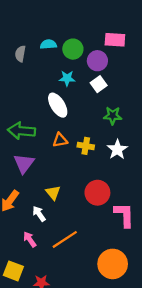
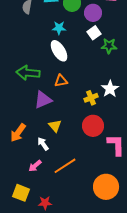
cyan star: (67, 78) -> (59, 28), moved
green star: (113, 116) -> (109, 46), moved
yellow cross: (86, 146) -> (91, 98), moved, turned -32
purple triangle: (24, 163) -> (43, 100), moved, turned 30
pink arrow: (30, 239) -> (35, 166), turned -96

